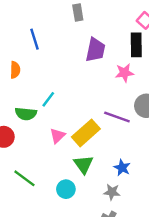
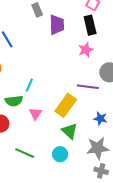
purple trapezoid: (95, 50) -> (57, 25), moved
pink triangle: (57, 136) -> (35, 114), moved
blue star: (122, 168) -> (100, 119), moved
gray star: (112, 192) -> (98, 148), size x1.6

